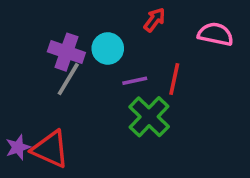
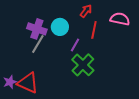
red line: (174, 79) -> (94, 30), moved
purple line: (135, 81) -> (75, 45), turned -48

